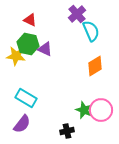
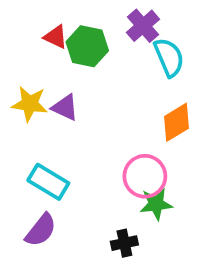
green hexagon: (28, 44) -> (87, 46), moved
purple triangle: (45, 49) -> (65, 107), moved
green star: (84, 110) -> (156, 204), turned -30
pink circle: (101, 110) -> (145, 176), moved

